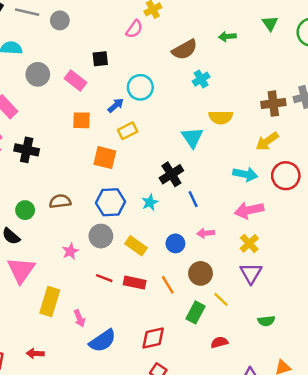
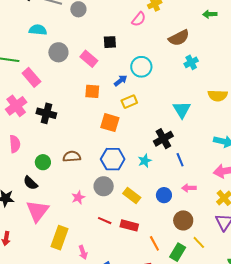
green arrow: (227, 36) -> (210, 14), moved
yellow semicircle: (221, 117) -> (218, 96), moved
orange line: (168, 285) -> (154, 243), moved

